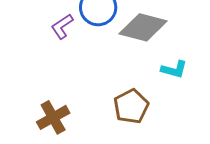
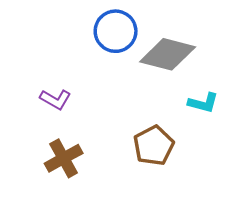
purple L-shape: (62, 26) -> (55, 99), moved, turned -116

